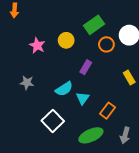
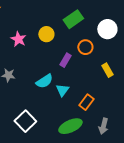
orange circle: (106, 44) -> (85, 47), moved
white square: (53, 121) -> (25, 121), moved

